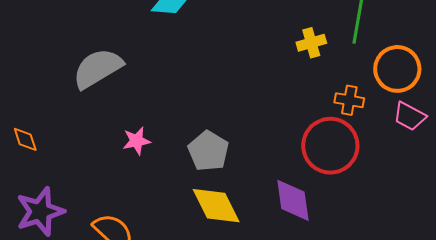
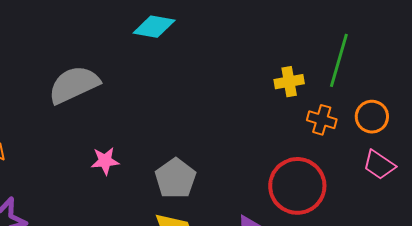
orange circle: (397, 69) -> (372, 117), size x0.7
orange cross: (349, 100) -> (322, 120), moved

